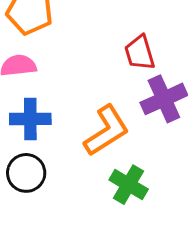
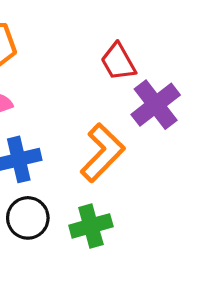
green cross: (129, 185) -> (91, 226), moved, turned -33

